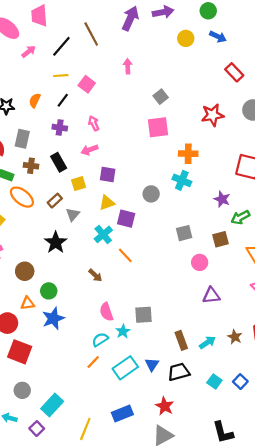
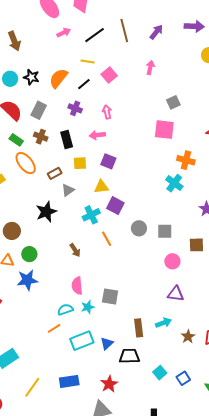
purple arrow: (130, 18) -> (156, 32), moved, size x0.7
orange semicircle: (35, 100) -> (58, 78), size x1.5
gray circle: (151, 194) -> (139, 228), moved
cyan arrow: (207, 342) -> (163, 323), moved

